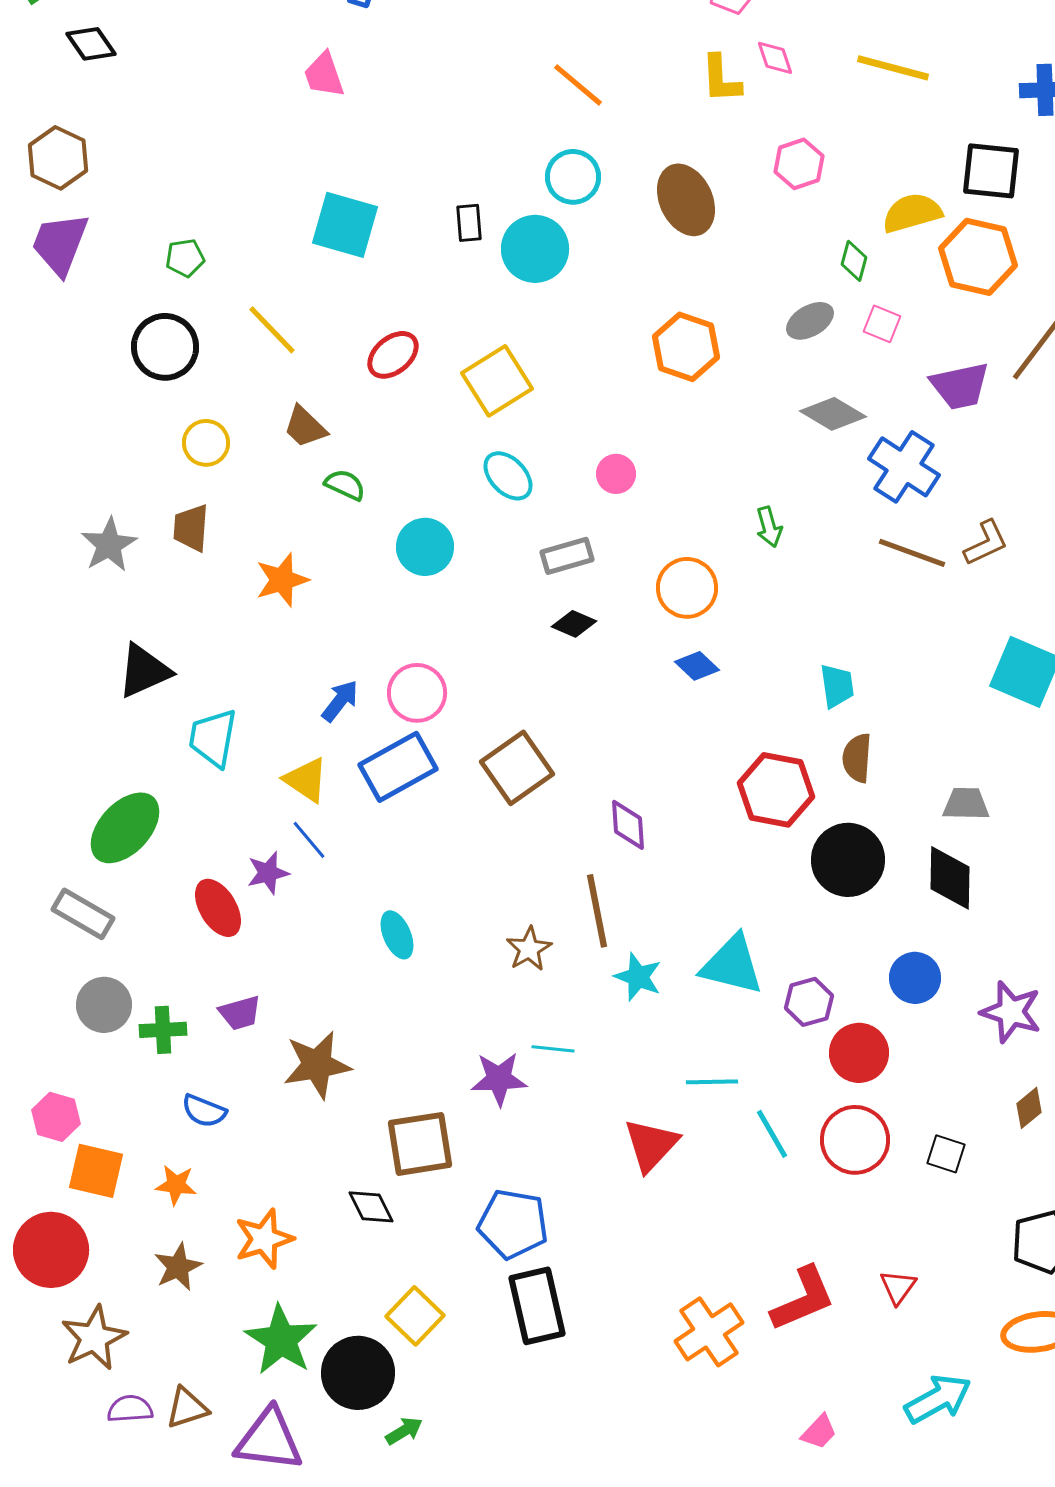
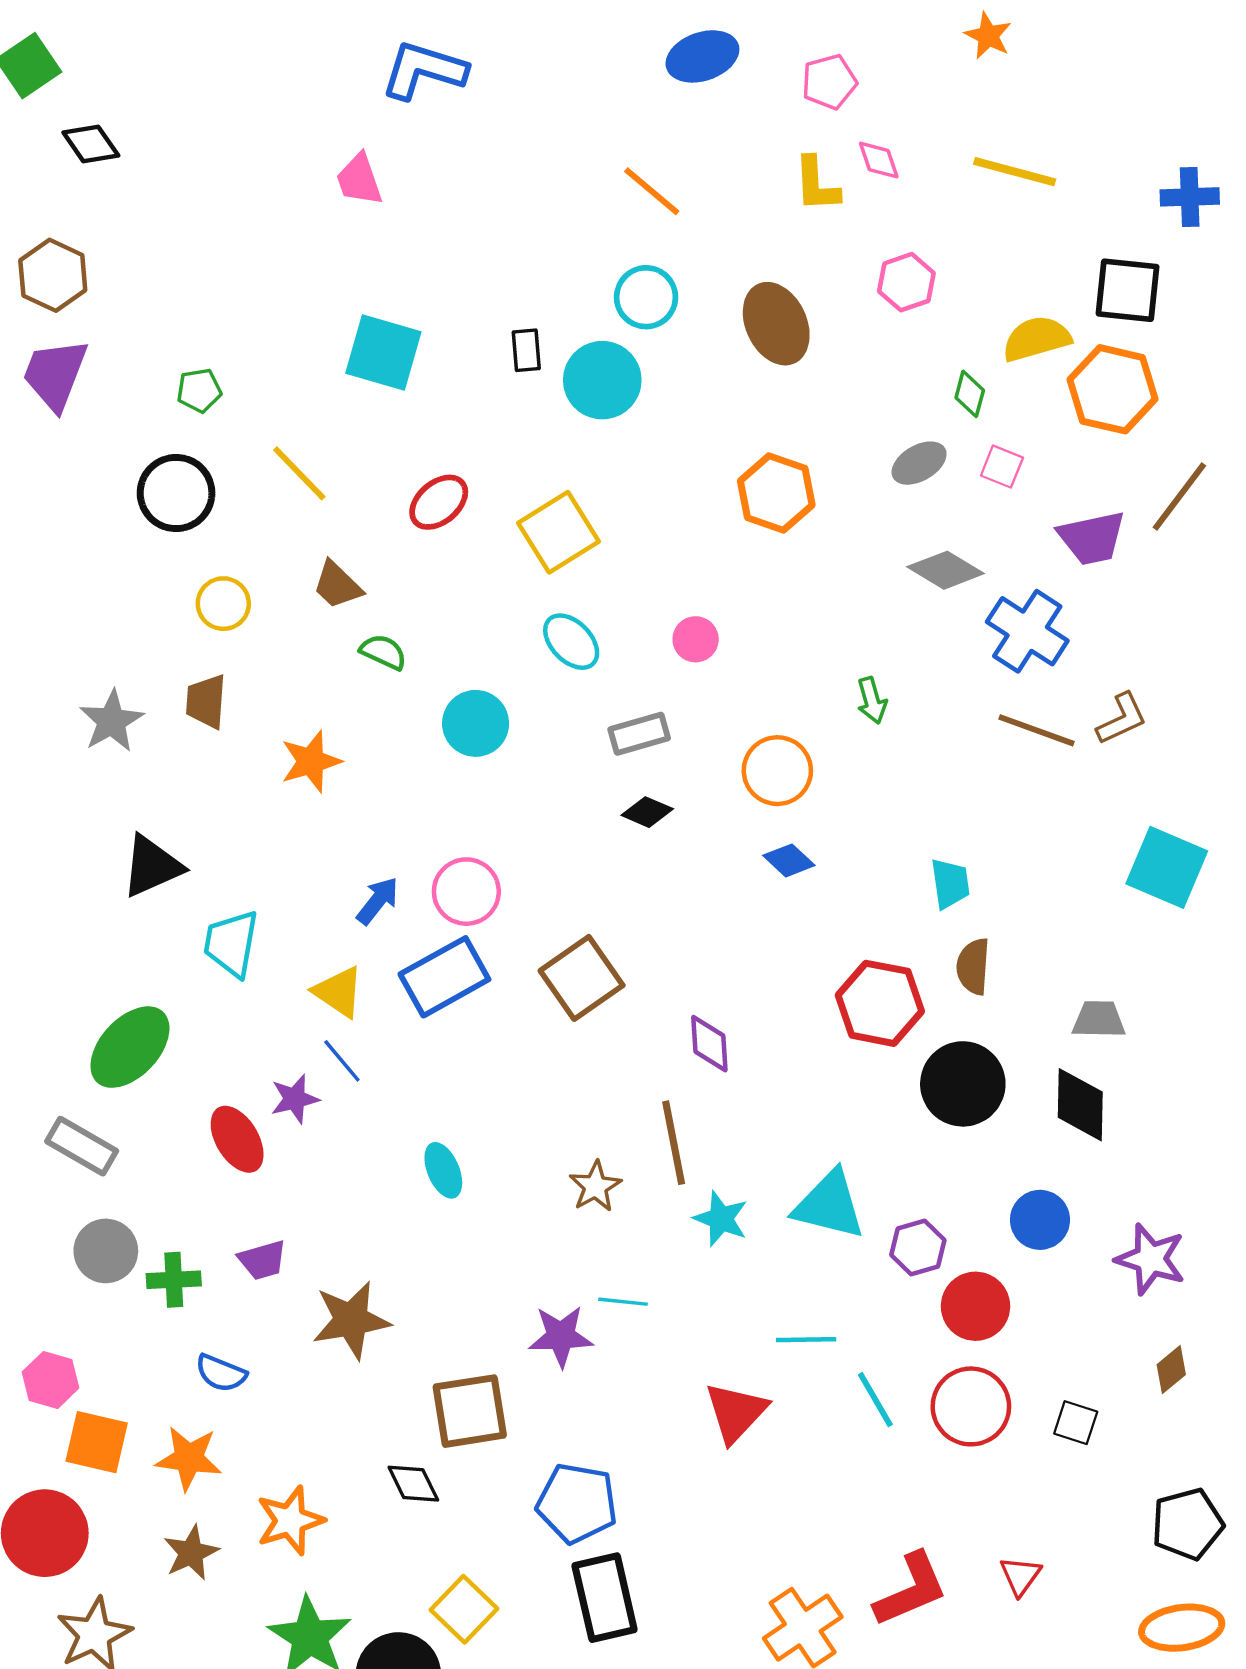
orange star: (176, 1185) -> (189, 1458), size x1.4

